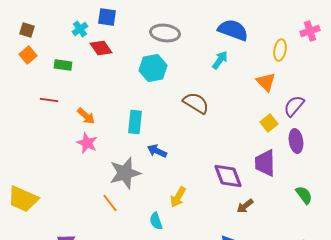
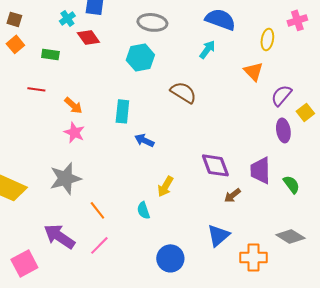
yellow square: (269, 123) -> (305, 112), moved
purple trapezoid: (265, 163) -> (260, 170), moved
gray star: (125, 173) -> (65, 178), moved
orange line: (110, 203) -> (97, 210), moved

